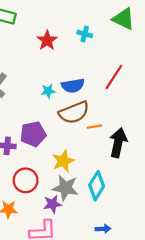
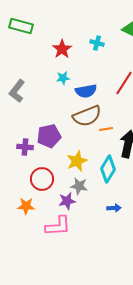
cyan star: (48, 91) -> (63, 78), moved
cyan diamond: (97, 186) -> (108, 169), moved
gray star: (65, 188) -> (79, 186), size x0.7
blue arrow: (103, 229) -> (114, 208), moved

